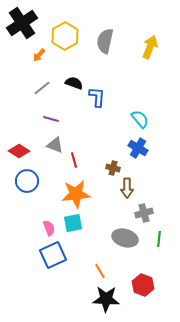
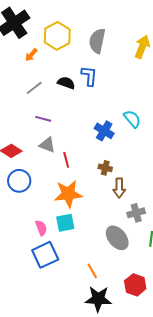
blue L-shape: (97, 97) -> (89, 76), moved
blue cross: (138, 148) -> (104, 131), moved
gray ellipse: (125, 238) -> (117, 238), turned 35

